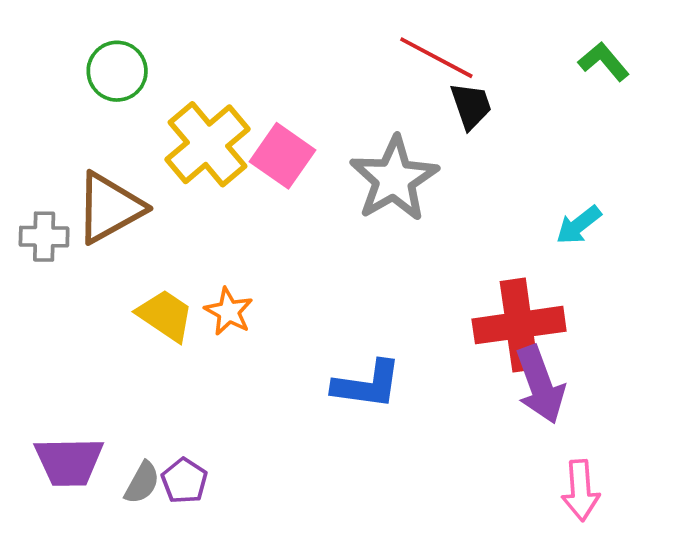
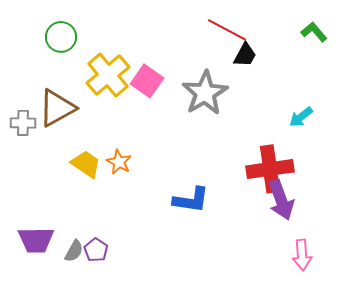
black trapezoid: (471, 106) -> (245, 55), turned 48

